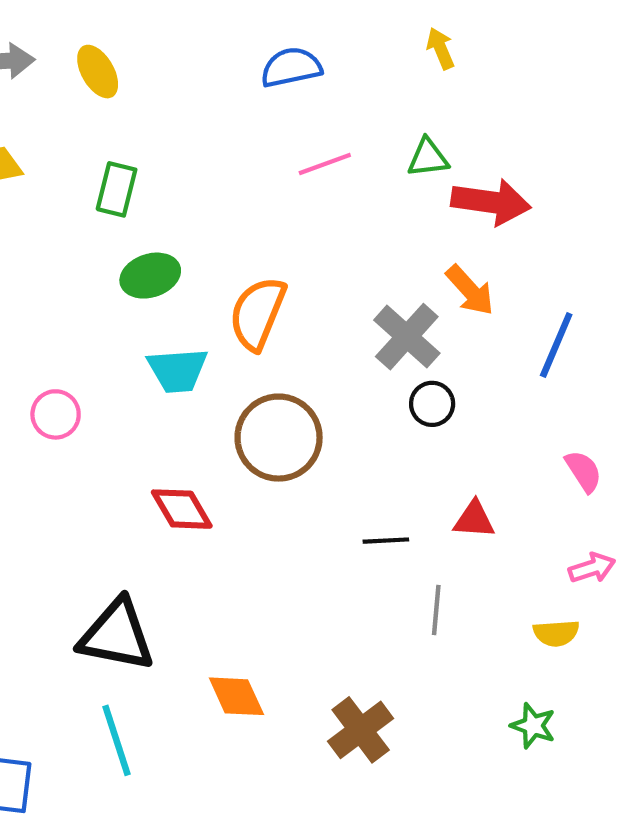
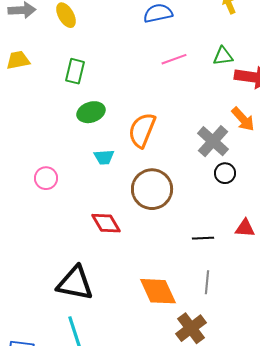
cyan trapezoid: (178, 370) -> (104, 157), size x0.7
gray line: (436, 610) -> (207, 282), moved
orange diamond: (236, 696) -> (158, 291), moved, size x1.4

